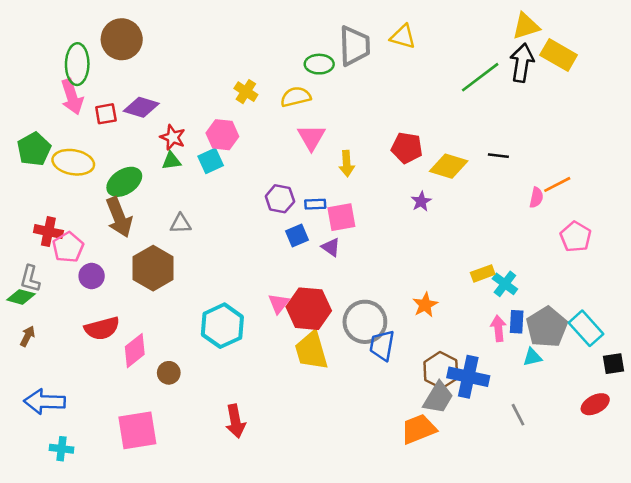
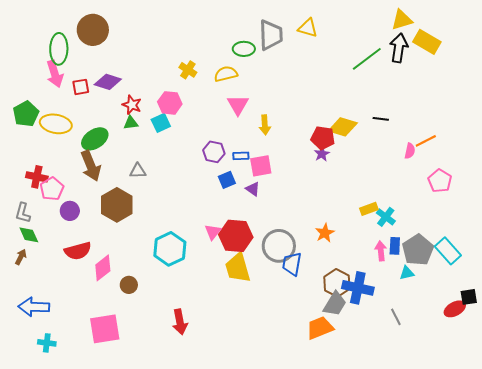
red pentagon: (407, 148) -> (323, 138), moved
green diamond: (21, 297) -> (29, 235), moved, turned 50
black square: (613, 364) -> (469, 297), moved

